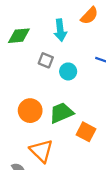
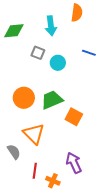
orange semicircle: (89, 16) -> (77, 13), turned -36

